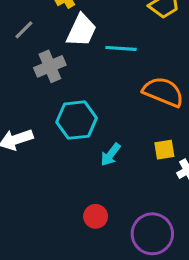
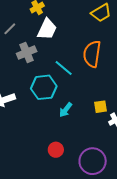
cyan line: (121, 48) -> (64, 68), moved, turned 36
orange semicircle: (163, 92) -> (92, 54), moved, turned -104

